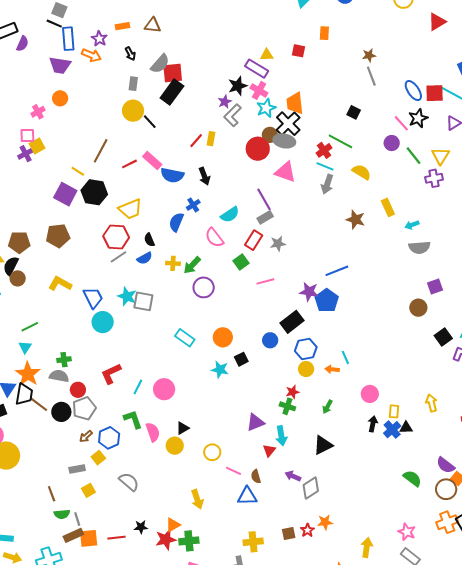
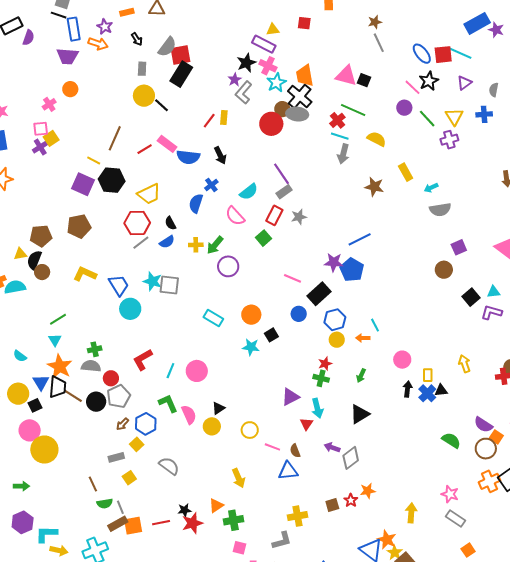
pink triangle: (285, 172) -> (346, 76), moved
pink line: (265, 281) -> (293, 278), moved, turned 42
red star: (166, 539) -> (192, 523), moved

